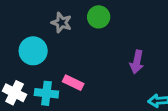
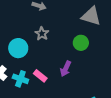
green circle: (99, 17) -> (81, 43), moved
purple arrow: (137, 62) -> (66, 69), moved

